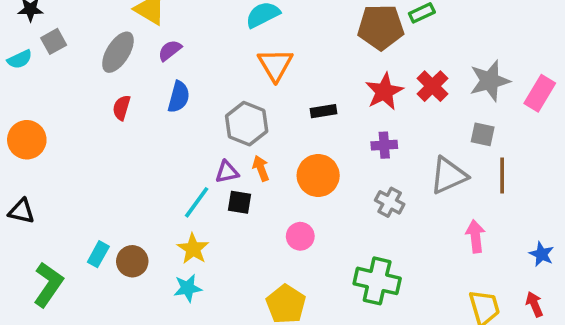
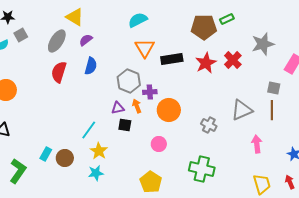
gray star: (490, 81) -> (263, 44), moved
red semicircle: (122, 108) -> (59, 72), size x1.5
black rectangle: (323, 111) -> (172, 59), moved, size x1.5
gray square: (483, 134) -> (274, 88), moved
purple cross: (384, 145) -> (150, 92), moved
cyan line: (197, 202) -> (89, 130), moved

